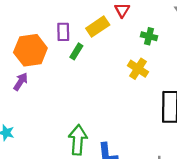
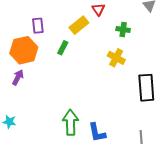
purple rectangle: (63, 32) -> (38, 26), moved

